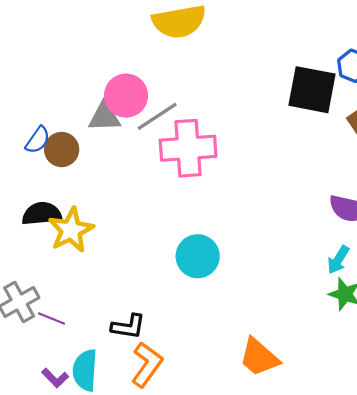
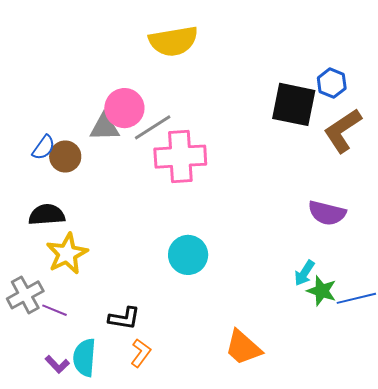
yellow star: (71, 230) -> (67, 254), moved
cyan arrow: (338, 260) -> (304, 273), moved
orange L-shape: (147, 364) -> (141, 353), size x0.7

